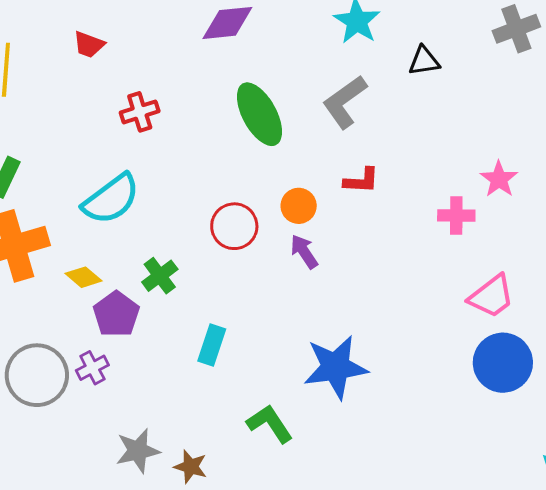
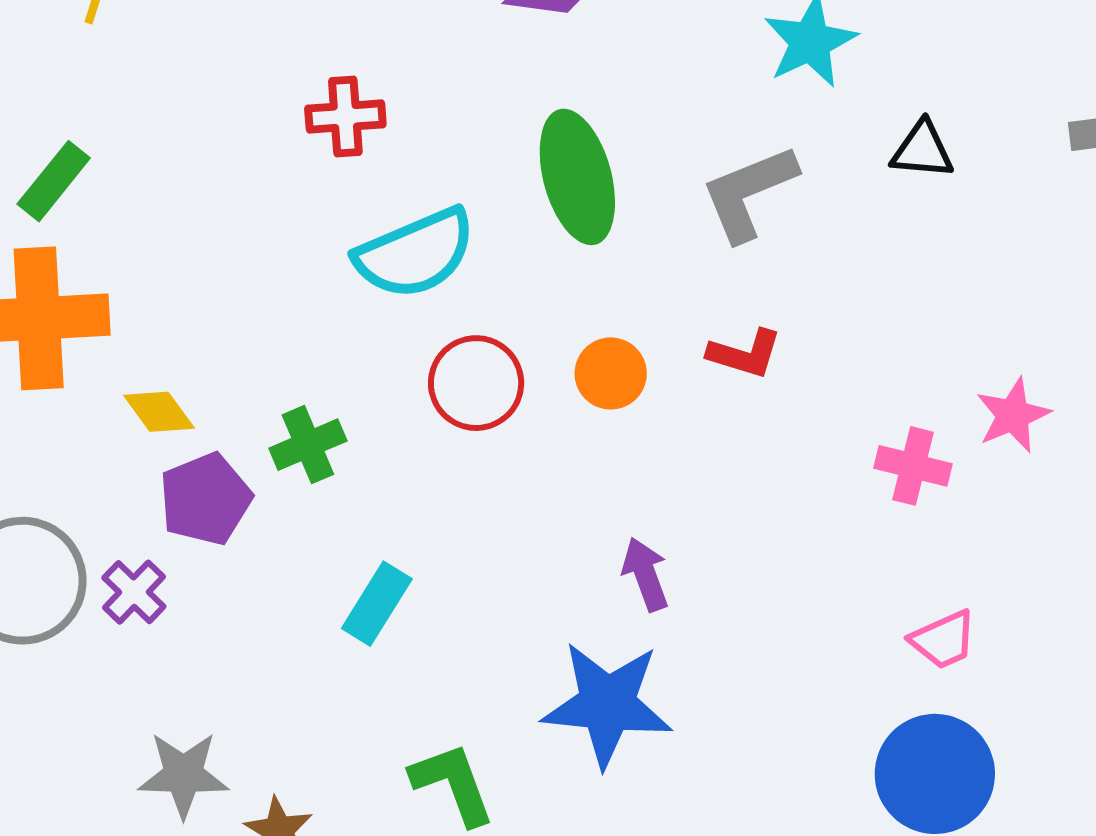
cyan semicircle: (111, 199) -> (415, 253), moved
purple arrow: (304, 252) -> (645, 574), moved
pink trapezoid: (491, 296) -> (943, 640), size x0.7
purple cross: (92, 368) -> (134, 592), turned -32

